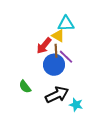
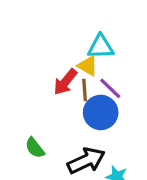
purple line: (66, 57) -> (110, 88), moved
blue circle: (54, 65) -> (101, 112), moved

